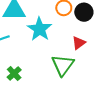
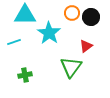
green cross: (14, 73) -> (25, 75), turned 32

